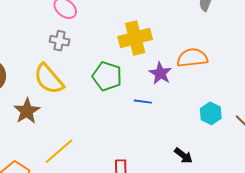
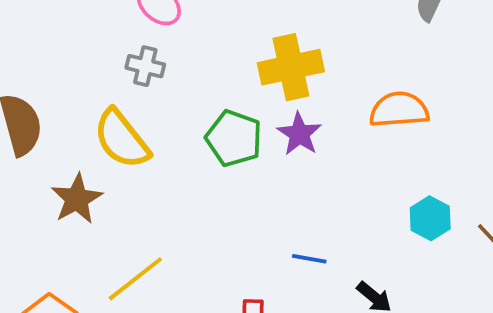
purple star: (160, 73) -> (299, 134), moved
blue line: (143, 102) -> (309, 259), moved

